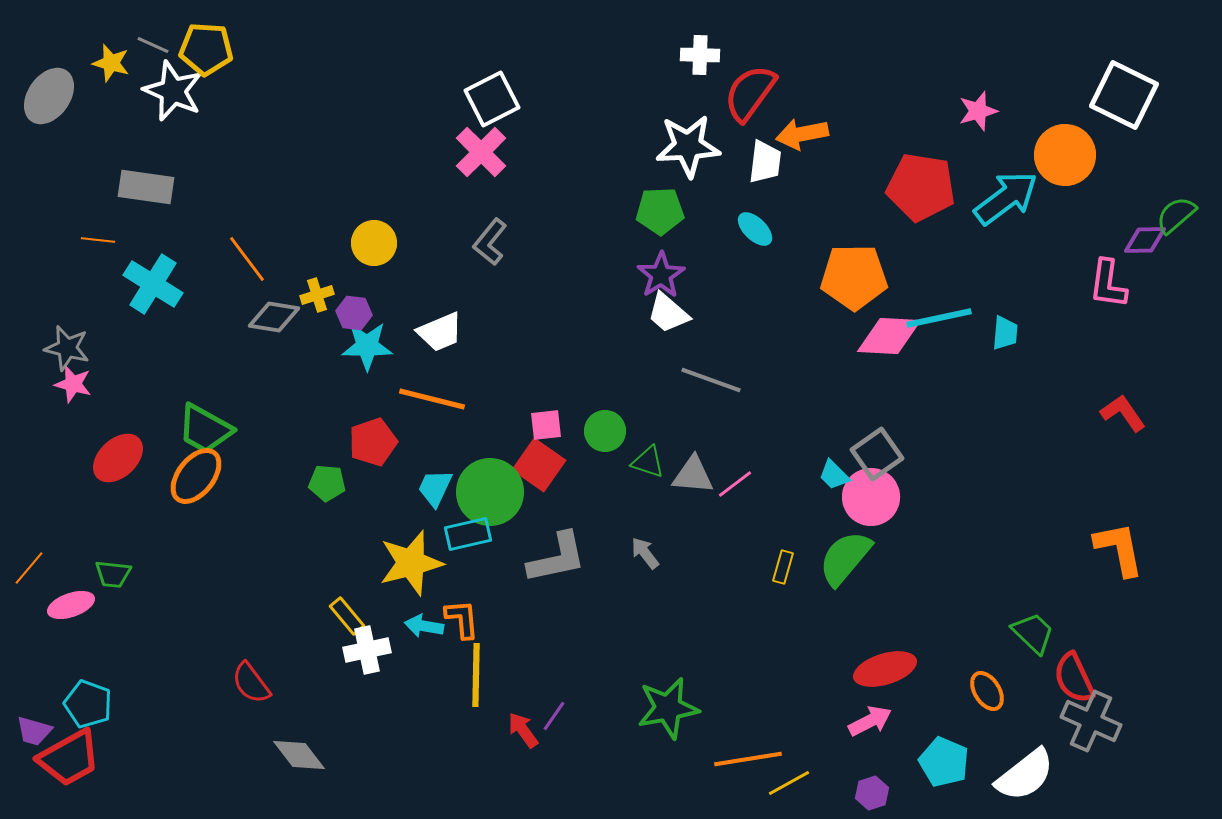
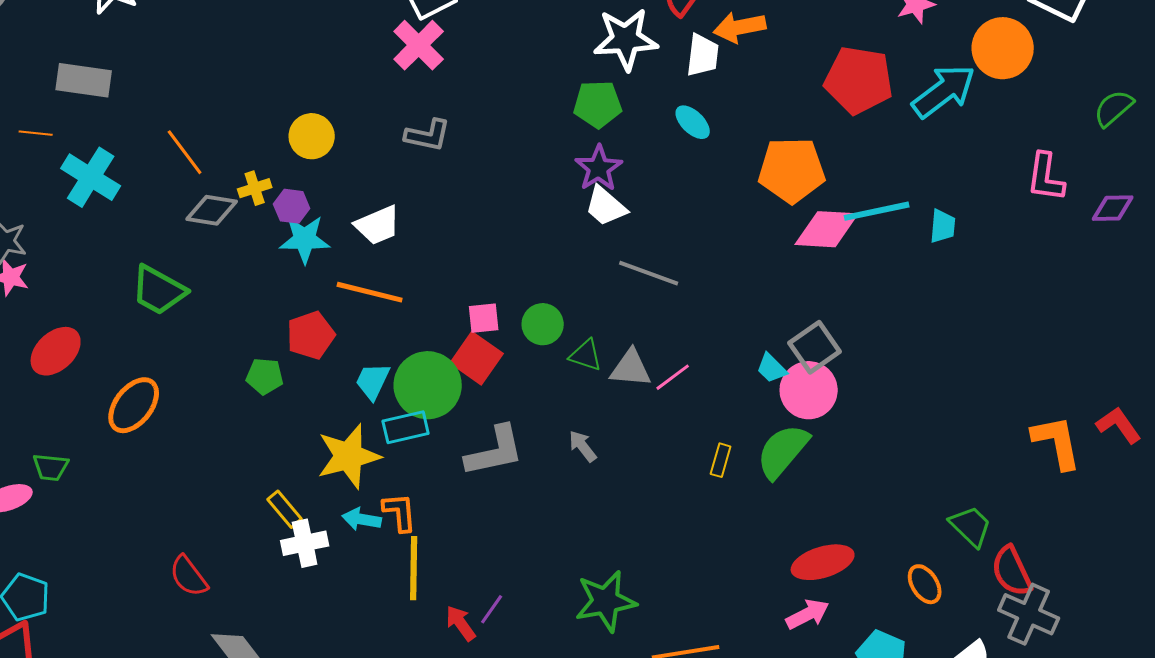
purple diamond: (1145, 240) -> (1113, 208), moved
gray L-shape: (490, 242) -> (428, 135), turned -117
red L-shape: (1123, 413) -> (1119, 425), moved
green trapezoid: (205, 429) -> (159, 290), moved
orange ellipse: (196, 476) -> (134, 405), moved

